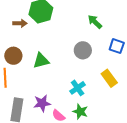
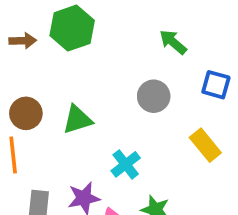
brown arrow: (20, 23) -> (23, 41), moved
cyan cross: (78, 88) -> (126, 164), moved

